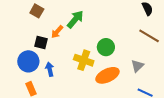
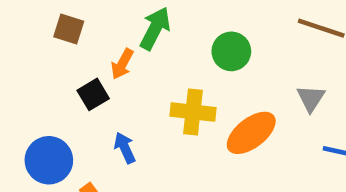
black square: (41, 42) -> (93, 94), turned -32
green circle: (106, 47) -> (231, 51), moved
blue circle: (28, 61) -> (49, 160), moved

